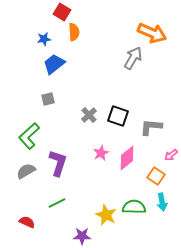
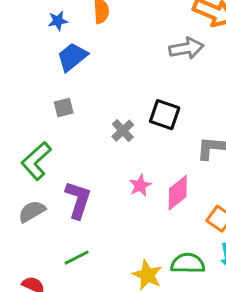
gray arrow: (133, 58) -> (186, 48), turned 50
black square: (118, 116) -> (165, 115), moved

